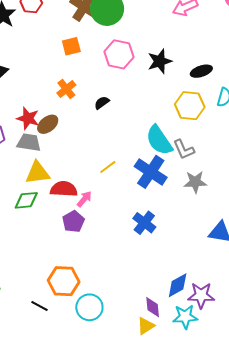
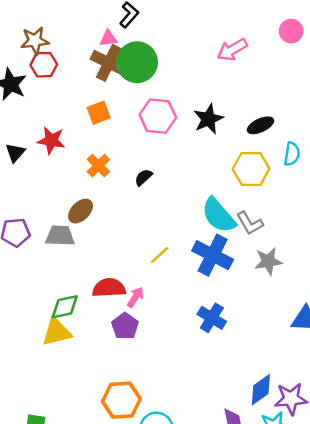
red star: (28, 118) -> (51, 140), moved
yellow triangle: (38, 173) -> (57, 332), moved

